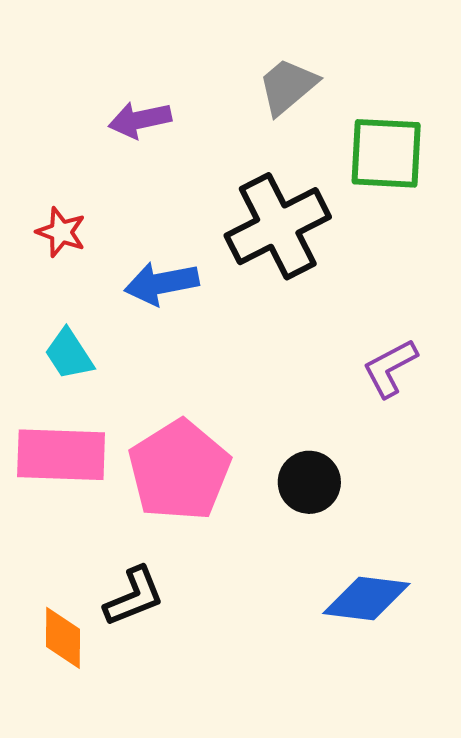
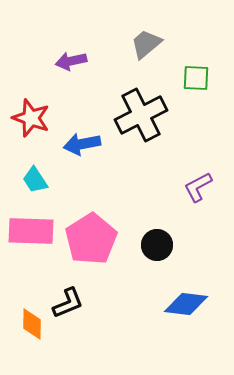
green square: (386, 153) -> (196, 78), size x0.7
red star: (61, 232) -> (31, 118), size x1.5

